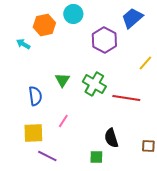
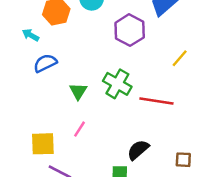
green triangle: (62, 80) -> (78, 91), moved
blue semicircle: (35, 96) -> (45, 63), moved, turned -108
black semicircle: (111, 138) -> (138, 150), turned 66

